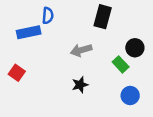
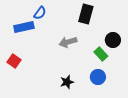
blue semicircle: (48, 16) -> (40, 13), turned 32
black star: (80, 85) -> (67, 82), moved
blue circle: (130, 96) -> (98, 77), moved

